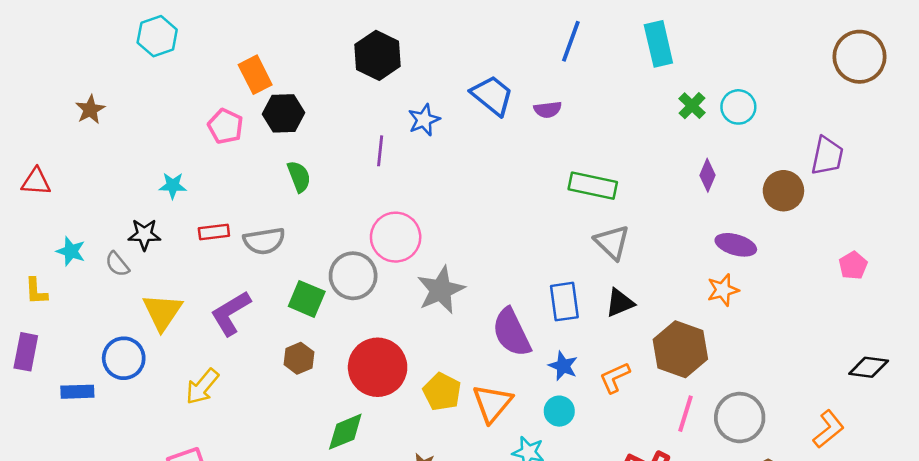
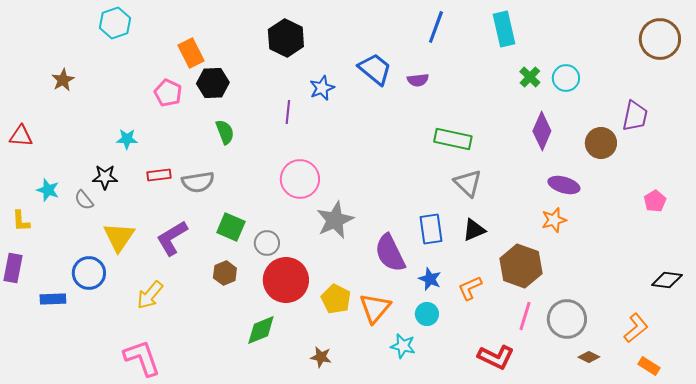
purple diamond: (707, 175) -> (542, 131), size x1.5
gray circle: (353, 276) -> (267, 243), moved, size x0.7

